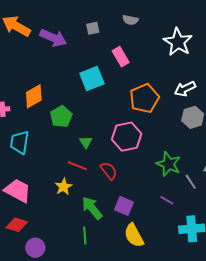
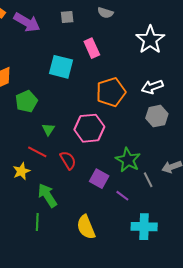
cyan square: (92, 79) -> (61, 67), turned 30
purple square: (124, 206) -> (99, 179), moved

